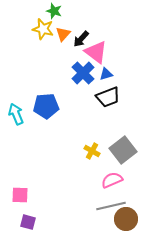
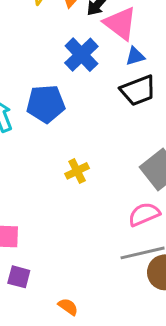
blue cross: (83, 73) -> (81, 55), moved
yellow cross: (92, 151) -> (77, 171), moved, turned 35

